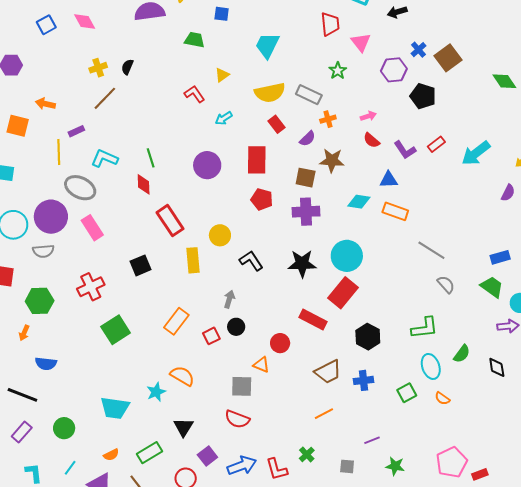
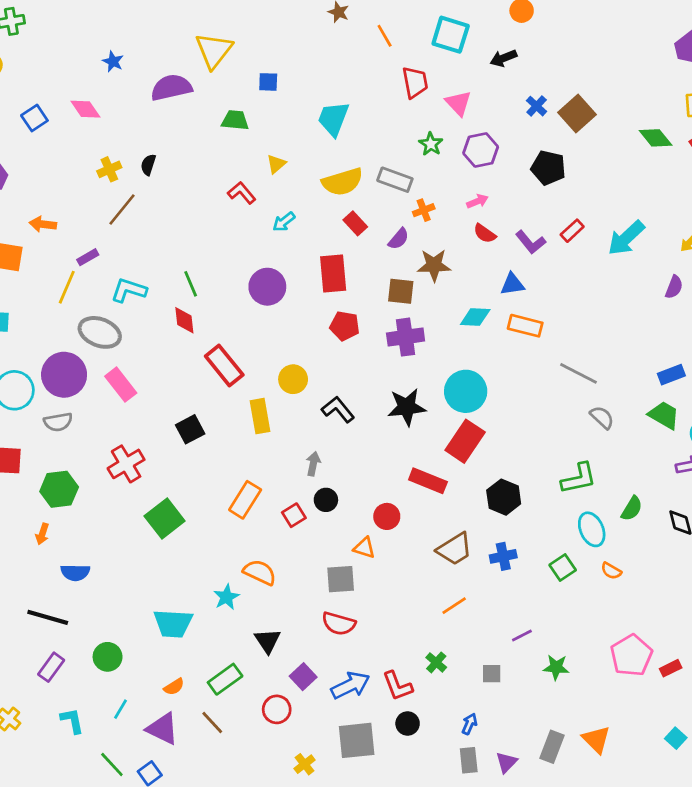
purple hexagon: (394, 70) -> (481, 150), moved
yellow line: (59, 152) -> (67, 287), turned 30

